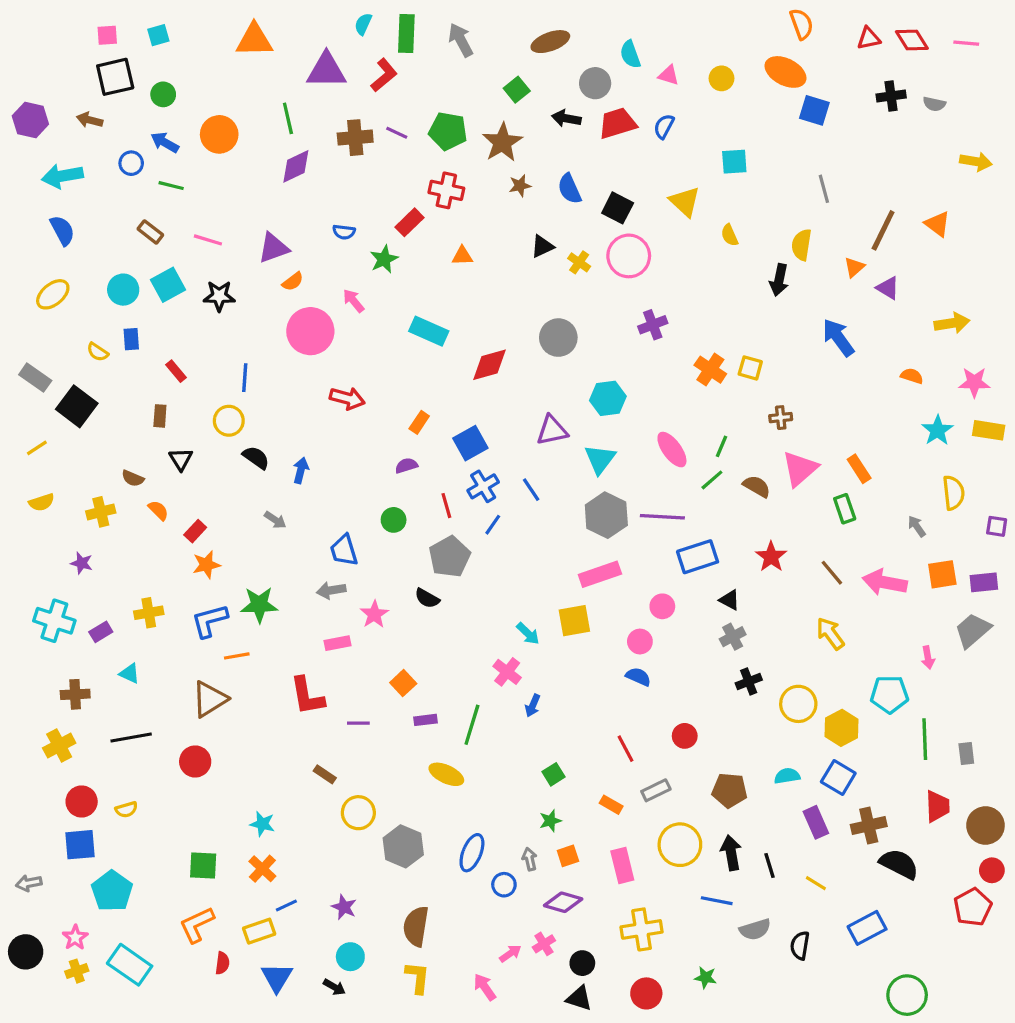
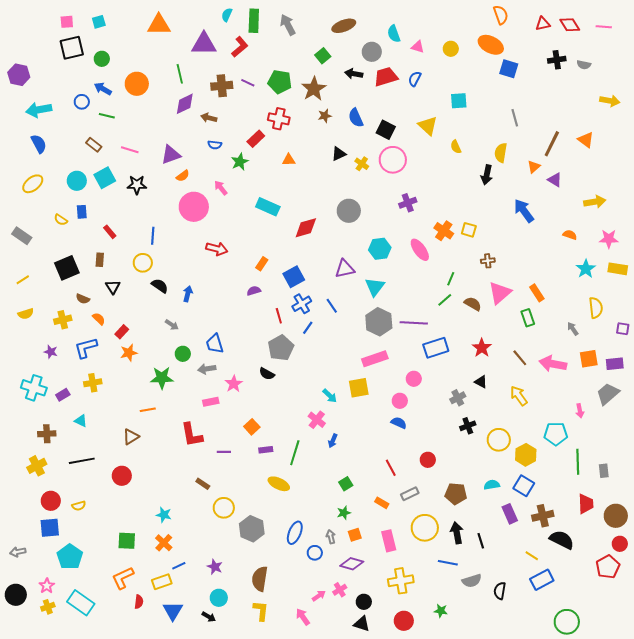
brown arrow: (90, 120) -> (209, 118), moved
black square: (77, 406) -> (67, 268), moved, turned 30
pink ellipse: (672, 450) -> (420, 250), moved
green circle: (394, 520) -> (183, 354), moved
black triangle: (730, 600) -> (481, 382), moved
blue L-shape: (210, 621) -> (86, 348), moved
brown triangle: (210, 699) -> (131, 437), size x0.7
yellow line: (816, 883) -> (532, 556), moved

